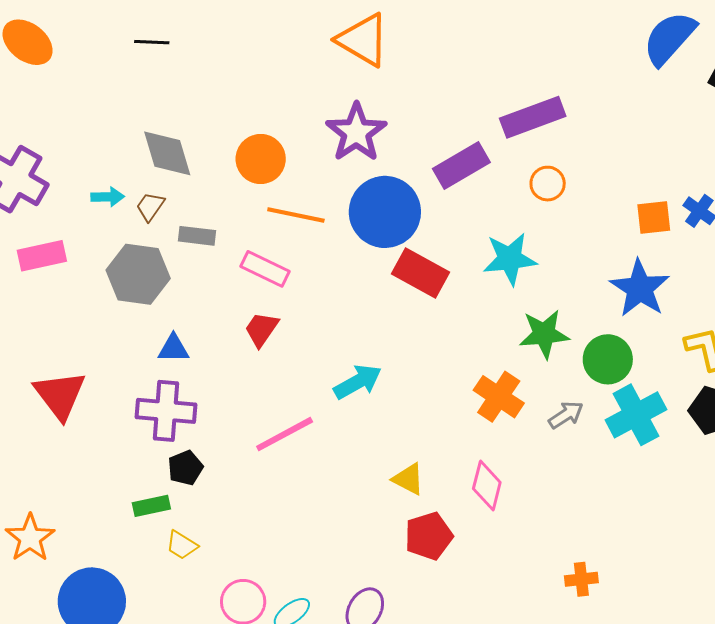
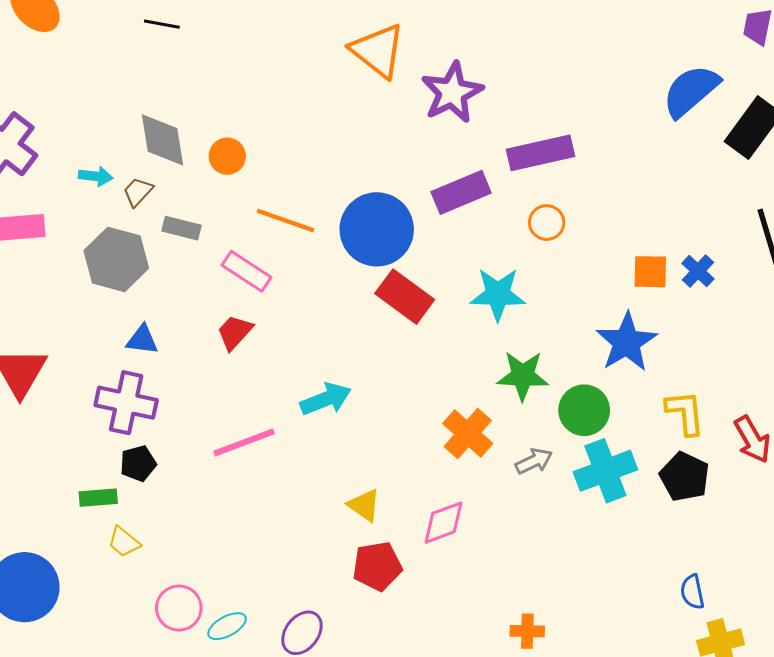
purple star: (356, 132) -> (452, 93), moved
orange circle: (261, 159) -> (227, 156), moved, size x0.7
pink diamond: (487, 486) -> (444, 523), turned 48

